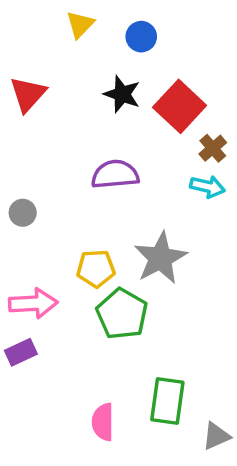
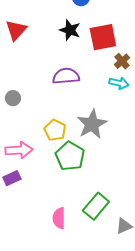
red square: (180, 106) -> (103, 37), turned 36
yellow pentagon: (96, 269) -> (55, 130), turned 30
green rectangle: (167, 401) -> (96, 206), turned 32

